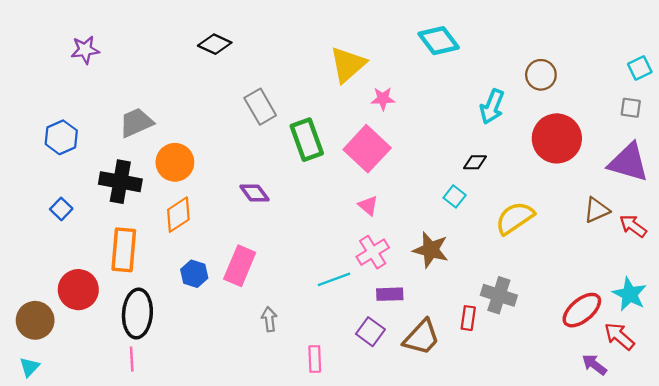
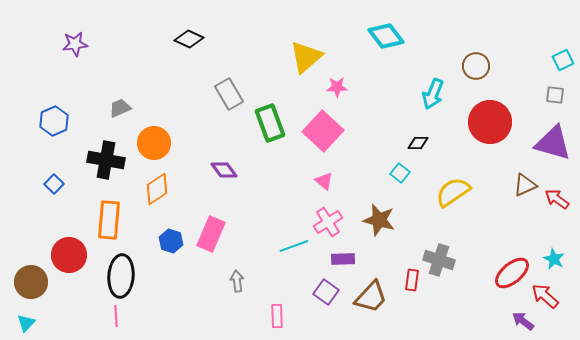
gray trapezoid: (136, 123) -> (120, 108), size x0.7
cyan star: (630, 294) -> (554, 259), size x0.7

